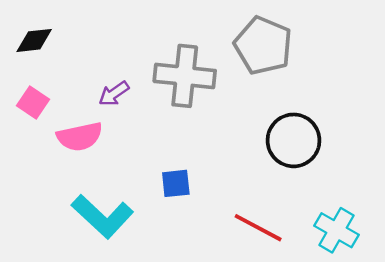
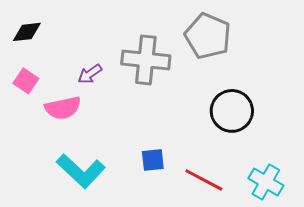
blue square: (176, 183) -> (153, 160), moved

